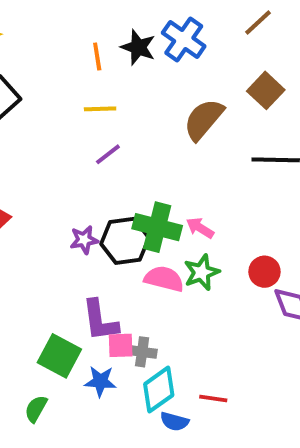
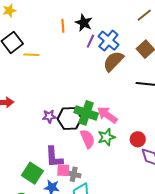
blue cross: (184, 39) -> (108, 41), moved
yellow line: (100, 109) -> (31, 55), moved
purple line: (108, 154) -> (90, 41), moved, turned -32
pink arrow: (200, 228) -> (107, 115), size x1.5
pink semicircle: (164, 279) -> (87, 139), turned 48

